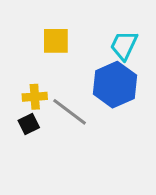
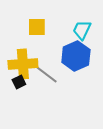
yellow cross: (35, 97) -> (23, 64), size x1.8

